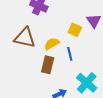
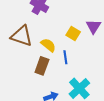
yellow semicircle: (52, 44) -> (48, 45), turned 63

